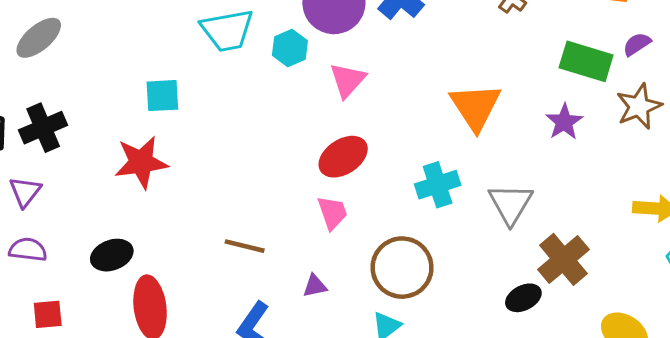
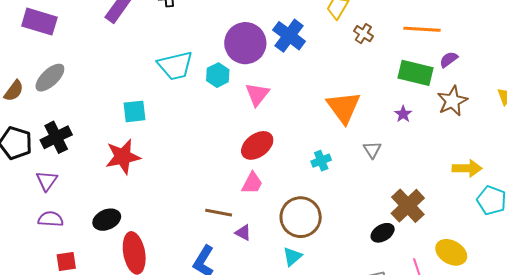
purple star: (564, 122) -> (403, 114), size x0.7
cyan cross: (438, 185) -> (321, 161), size x0.7
gray triangle: (511, 204) -> (372, 150), moved, size x0.6
pink trapezoid: (332, 213) -> (252, 183), turned 50
brown line: (245, 246) -> (219, 213), moved
purple triangle: (315, 286) -> (243, 233), turned 42

